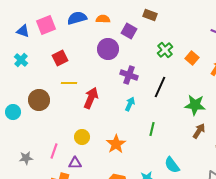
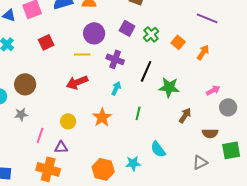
purple square: (129, 31) -> (127, 28), moved
yellow line: (69, 83) -> (82, 54), moved
red arrow: (91, 98) -> (77, 82), turned -135
green star: (195, 105) -> (169, 87), moved
orange star: (116, 144) -> (102, 117), moved
gray star: (26, 158) -> (21, 114), moved

